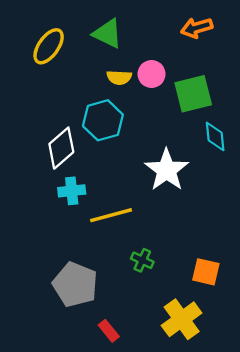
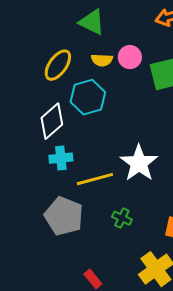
yellow ellipse: (49, 46) -> (58, 65), moved
white star: (167, 170) -> (139, 163), moved
gray pentagon: (75, 285) -> (64, 216), moved

